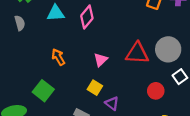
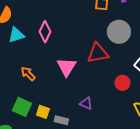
gray circle: (168, 49) -> (119, 32), moved
pink triangle: (101, 60) -> (67, 67), size x1.5
yellow square: (95, 88) -> (43, 112), moved

